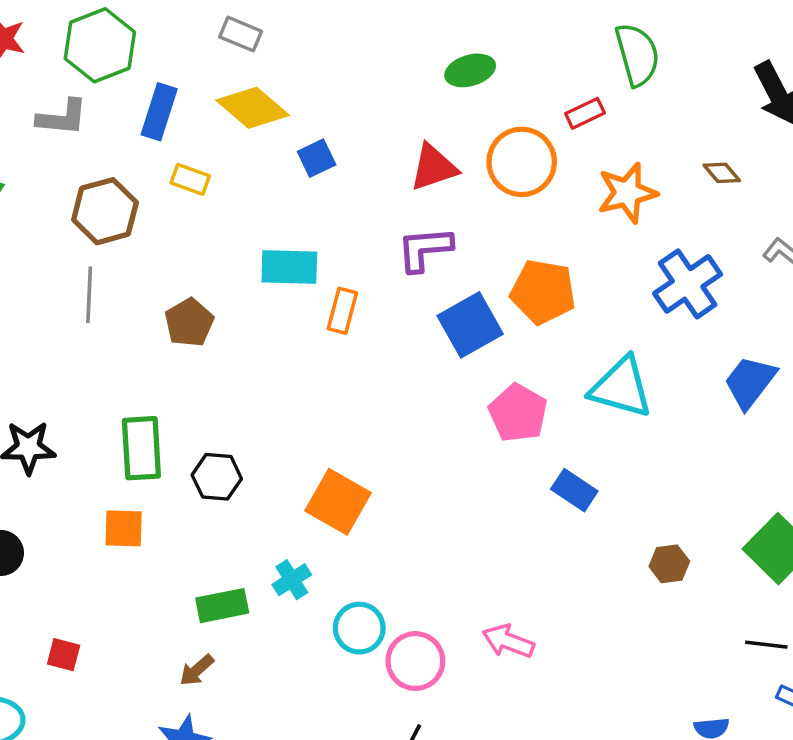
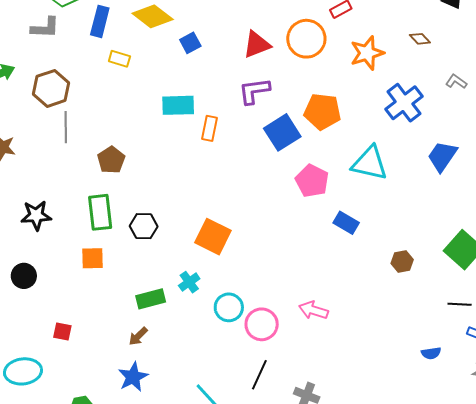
brown hexagon: (105, 211) -> (51, 88), moved
brown pentagon: (189, 322) -> (111, 160), moved

